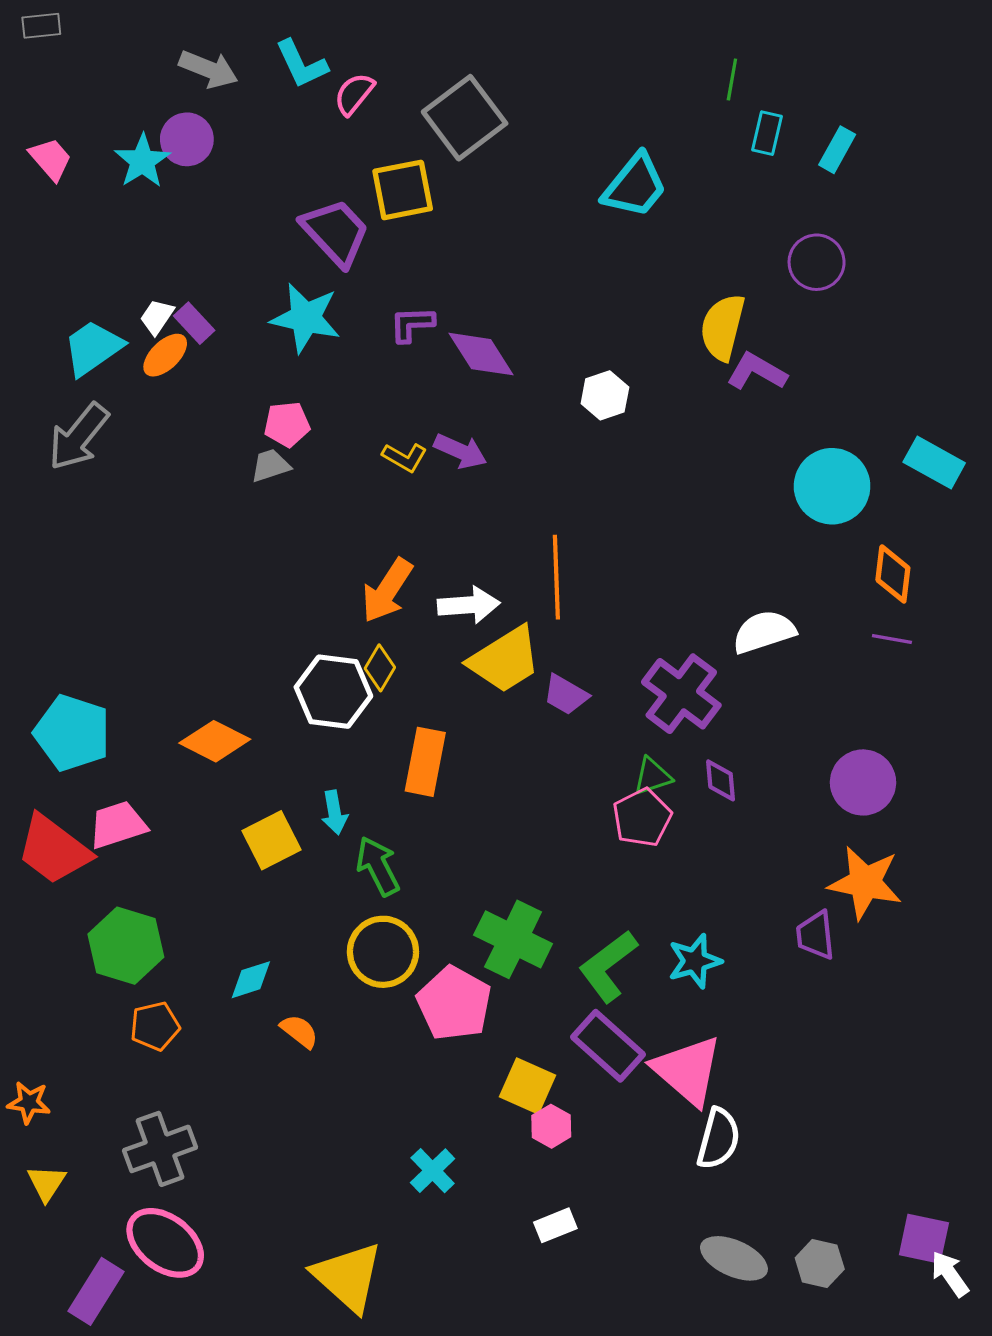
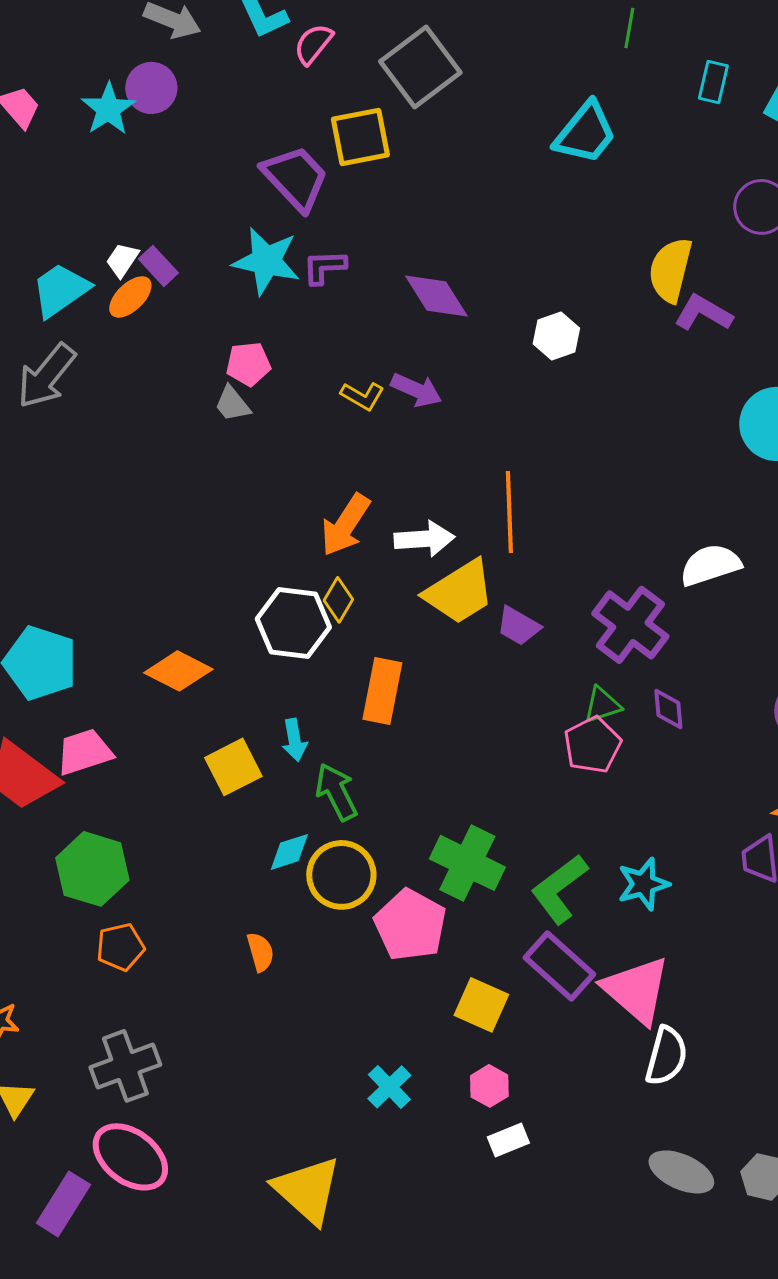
green line: (732, 79) -> (629, 28), moved
purple L-shape: (412, 324) -> (324, 267), moved
gray trapezoid: (270, 466) -> (232, 404), turned -111
cyan diamond: (251, 980) -> (289, 852), moved
orange semicircle: (299, 1031) -> (260, 952), turned 36
pink hexagon: (551, 1126) -> (489, 1086), moved

